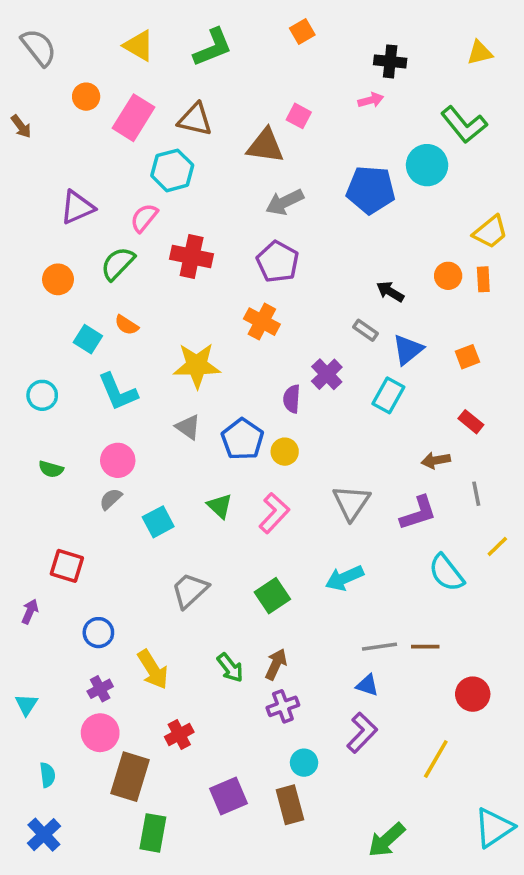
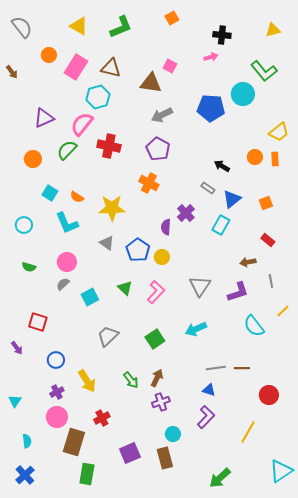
pink semicircle: (144, 218) -> (82, 124), size x1.4
orange semicircle: (127, 325) -> (77, 197), moved
purple arrow: (30, 611) -> (17, 348), turned 120

